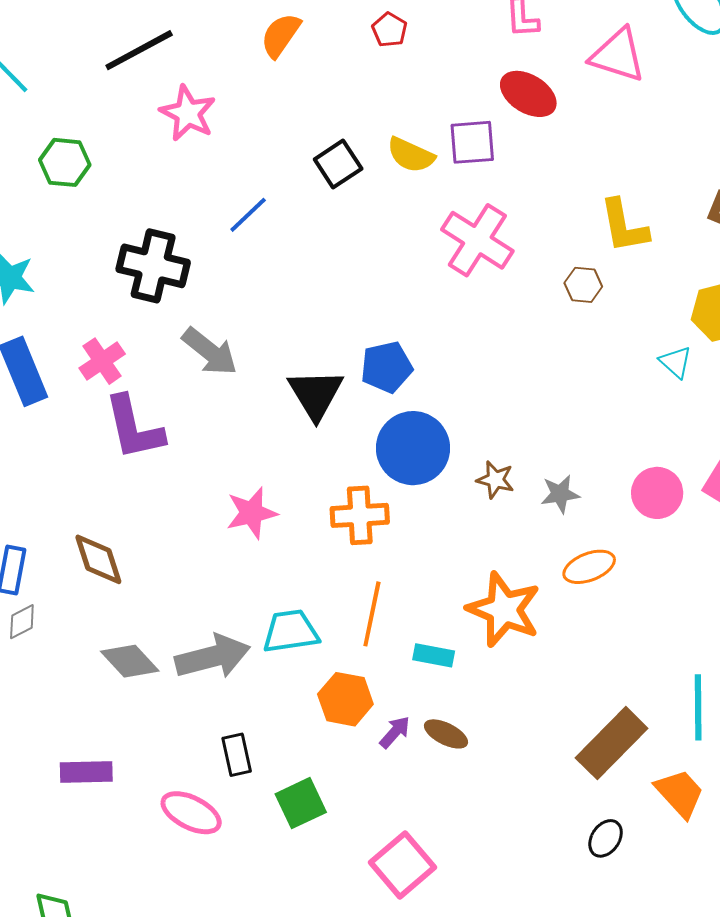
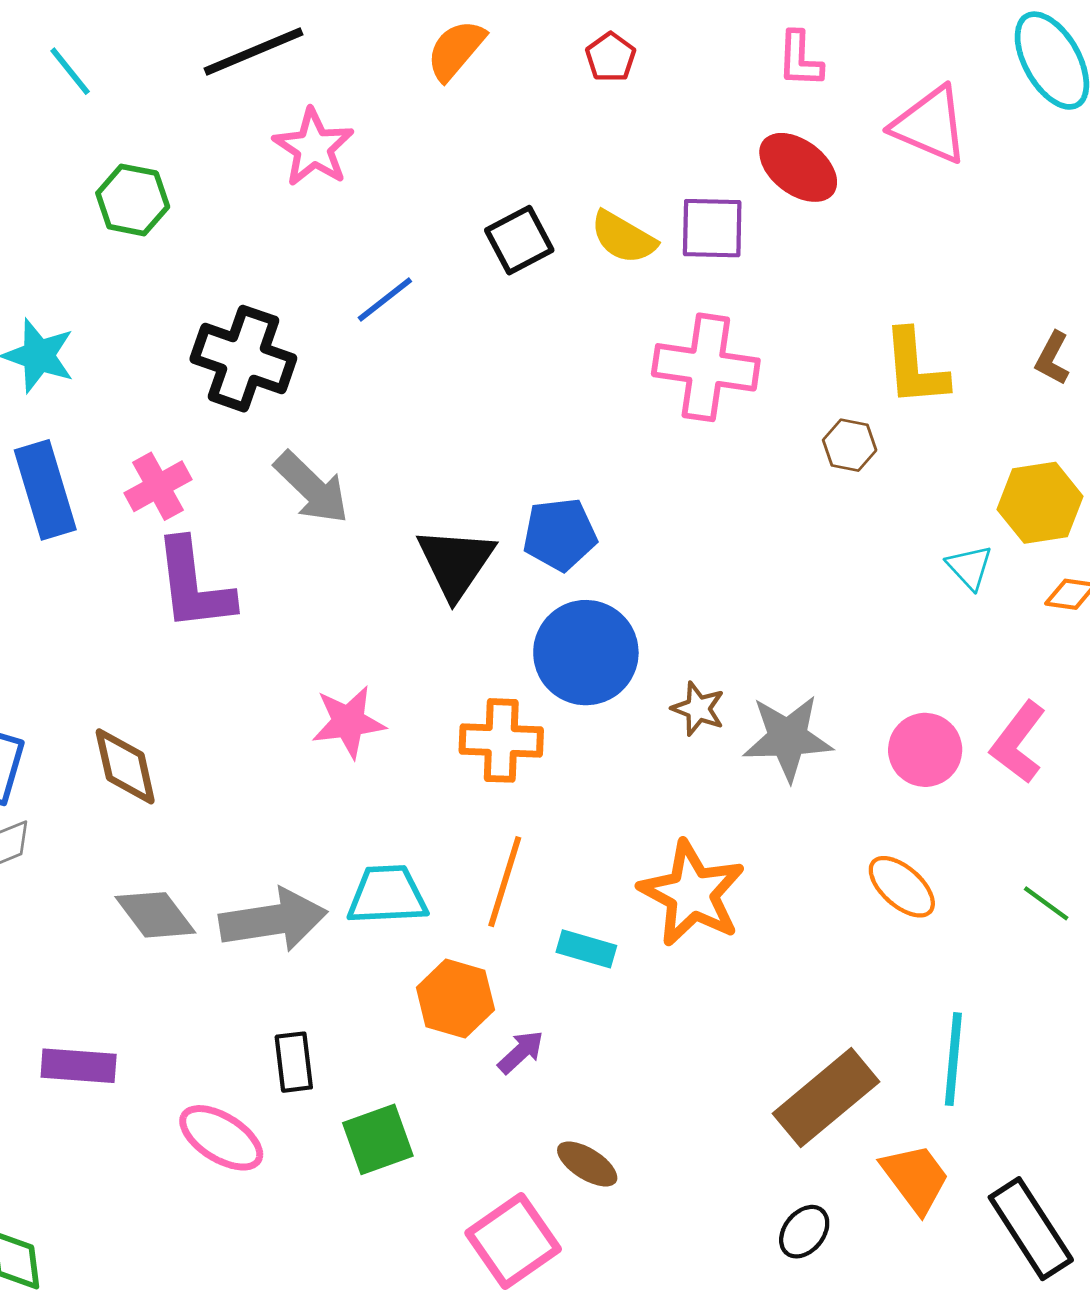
pink cross: (477, 240) -> (706, 367), turned -30
gray star: (560, 494) -> (788, 738), size x1.6
orange ellipse: (589, 567) -> (902, 887), moved, turned 57
brown ellipse: (446, 734) -> (587, 1164), moved

